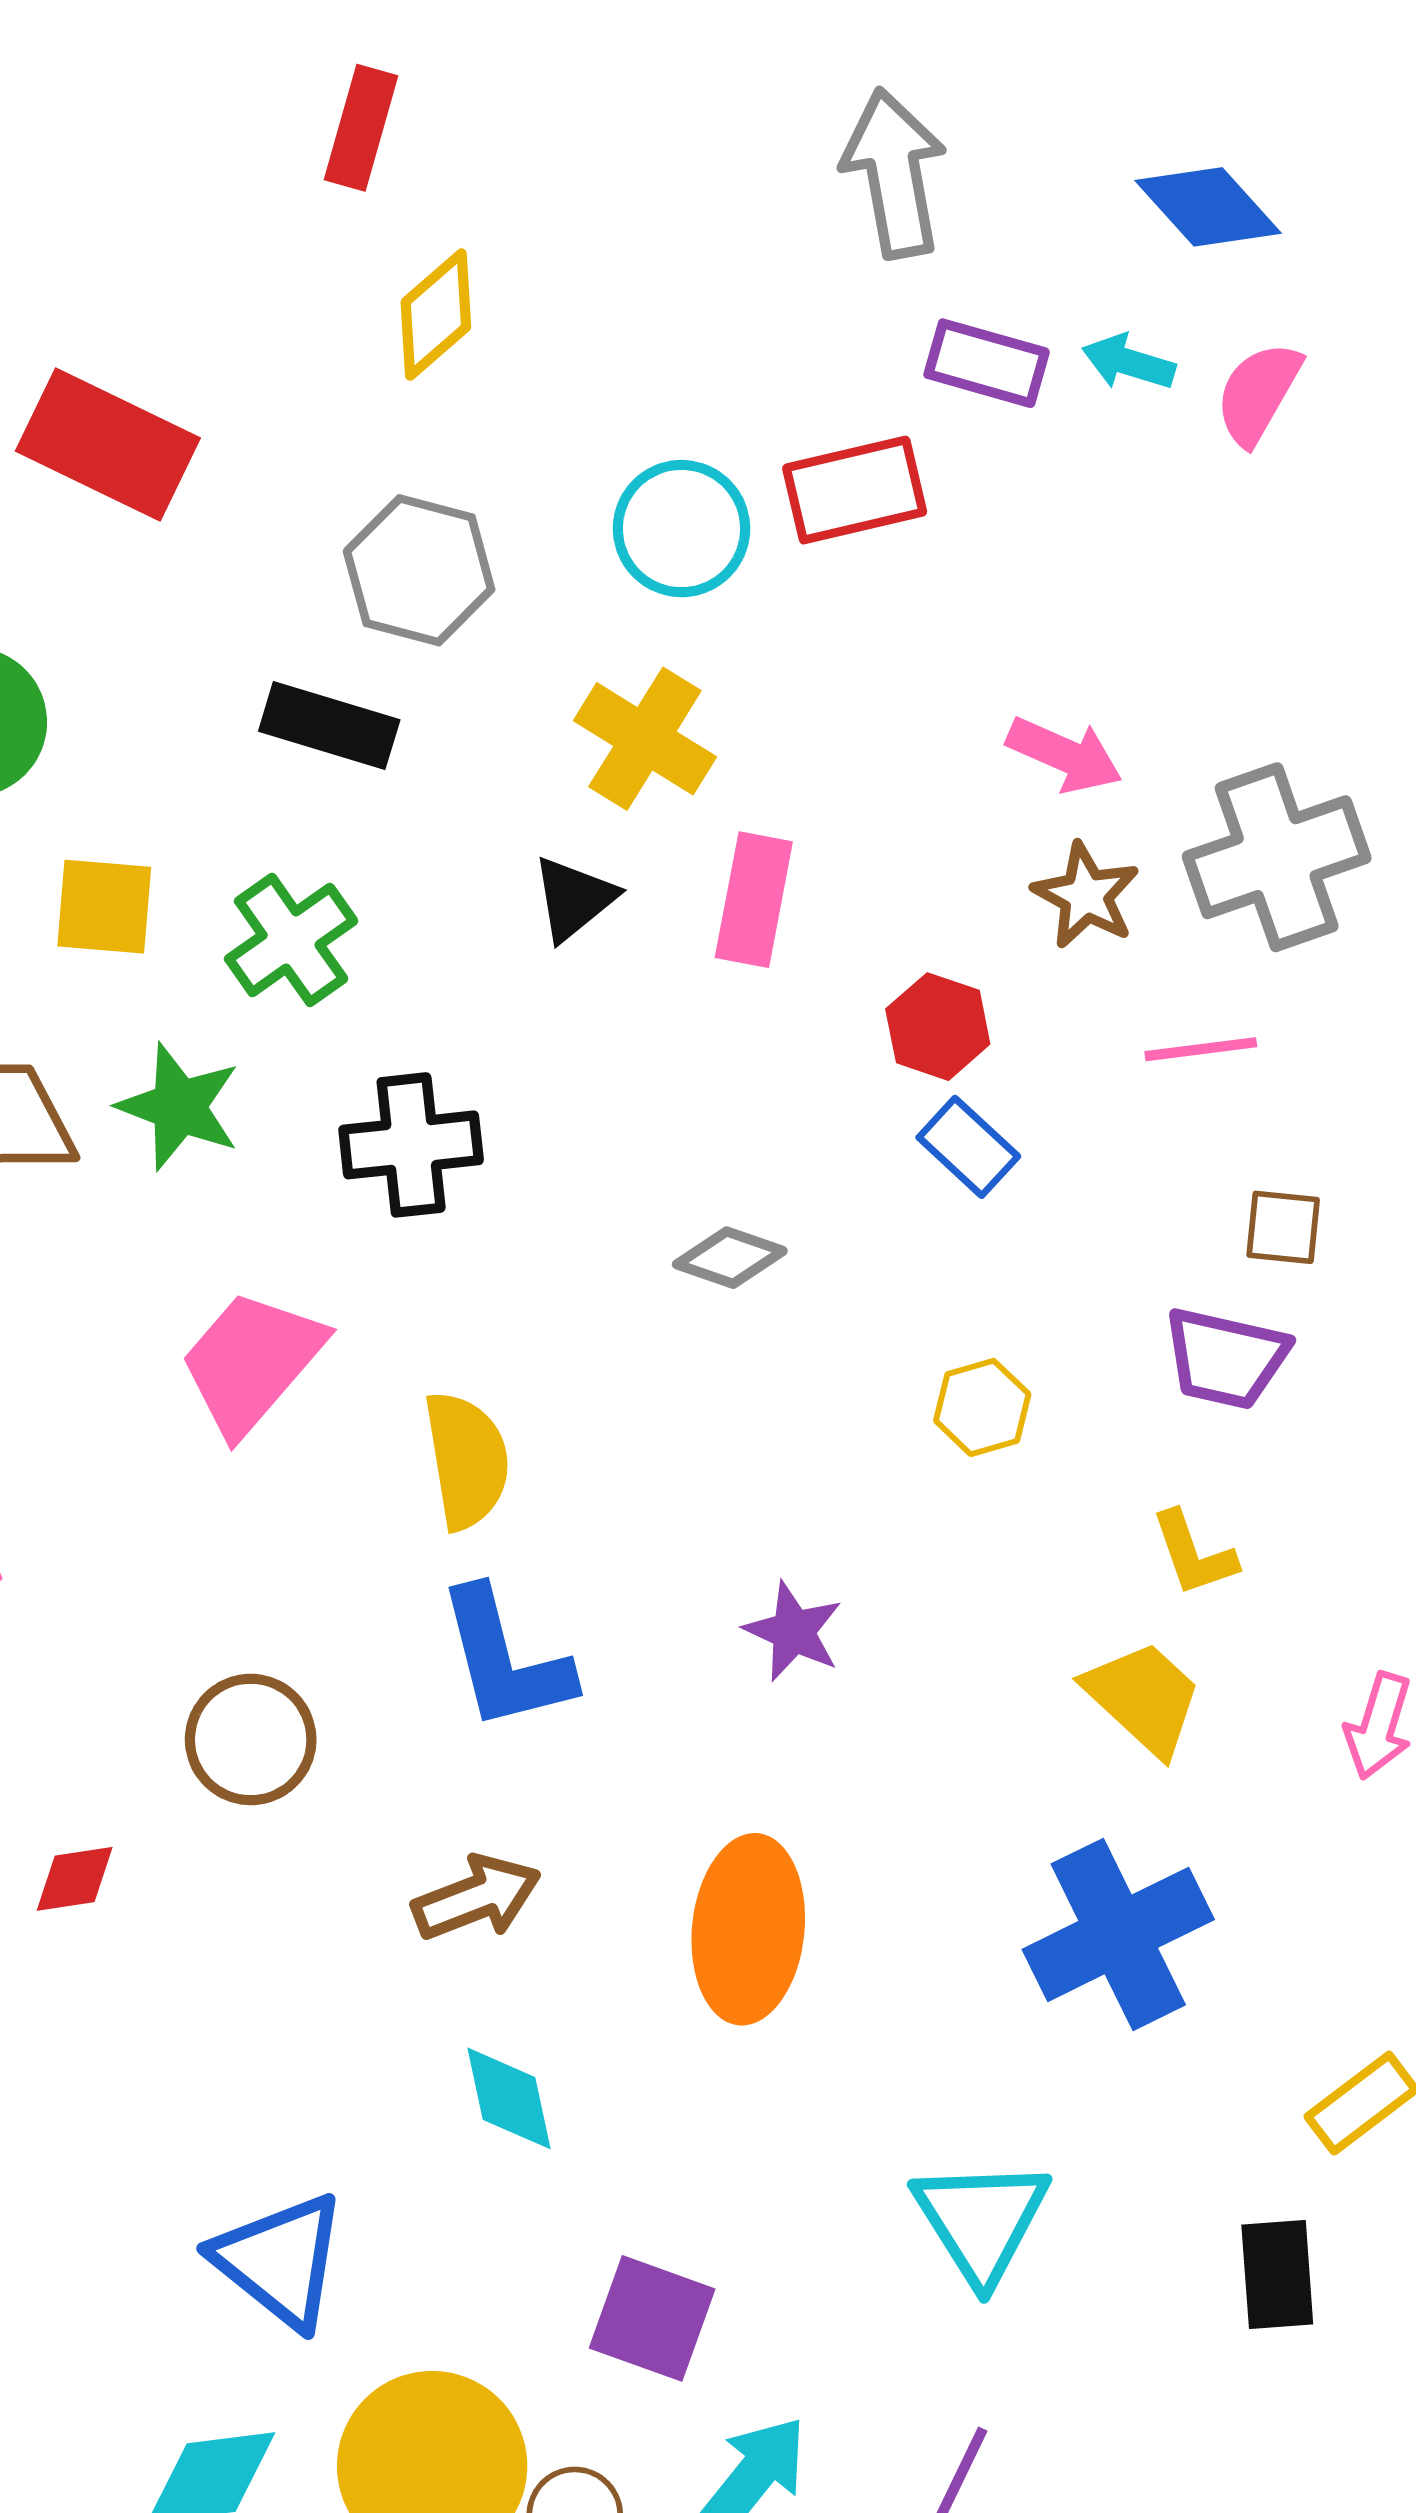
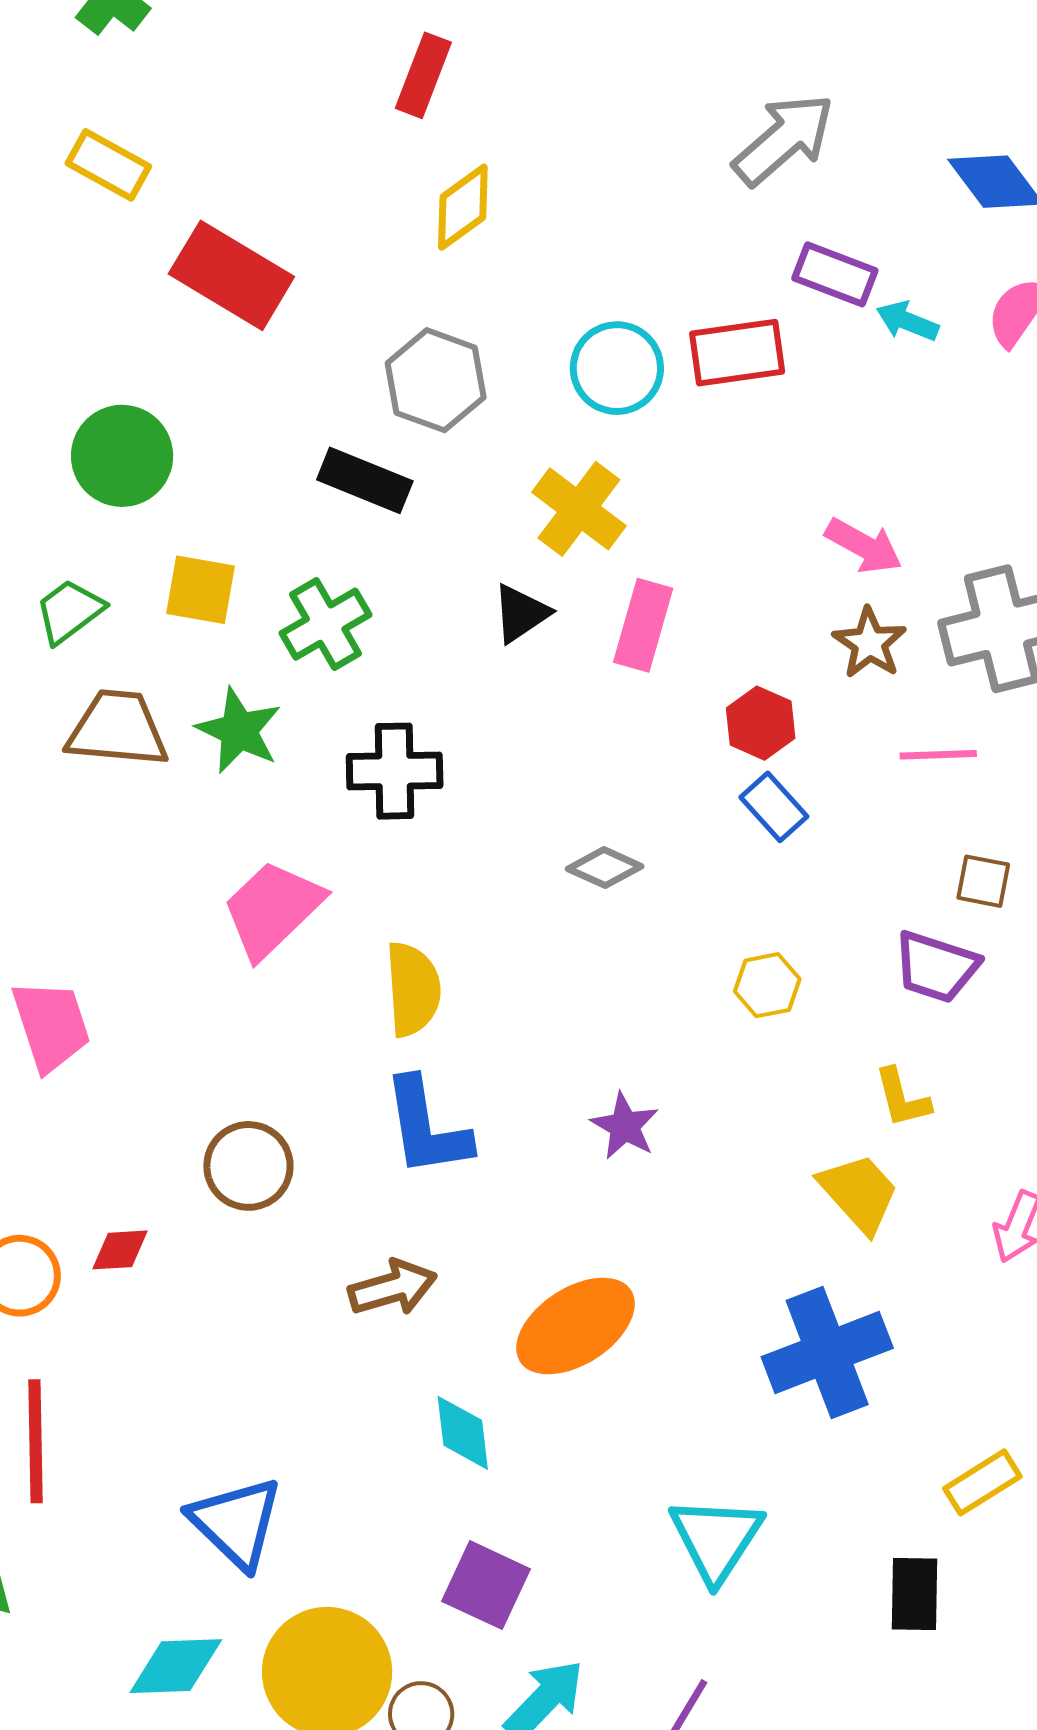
gray arrow: (894, 173) -> (784, 139), turned 54
cyan arrow: (1128, 362) -> (907, 321), moved
orange ellipse: (748, 1929) -> (576, 1326), turned 46
cyan diamond: (509, 2098) -> (463, 1433), moved

